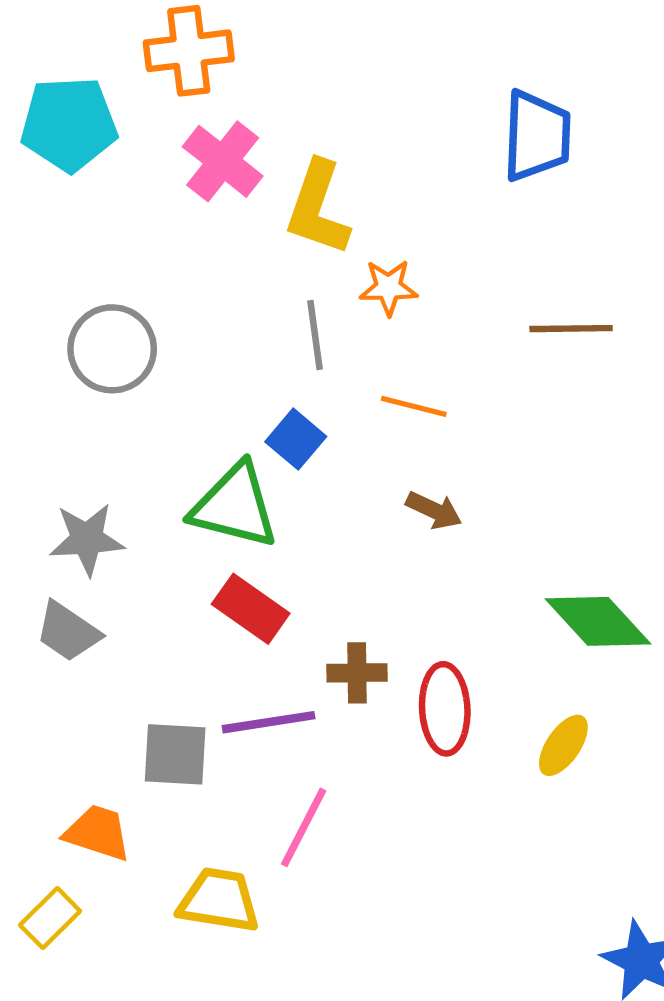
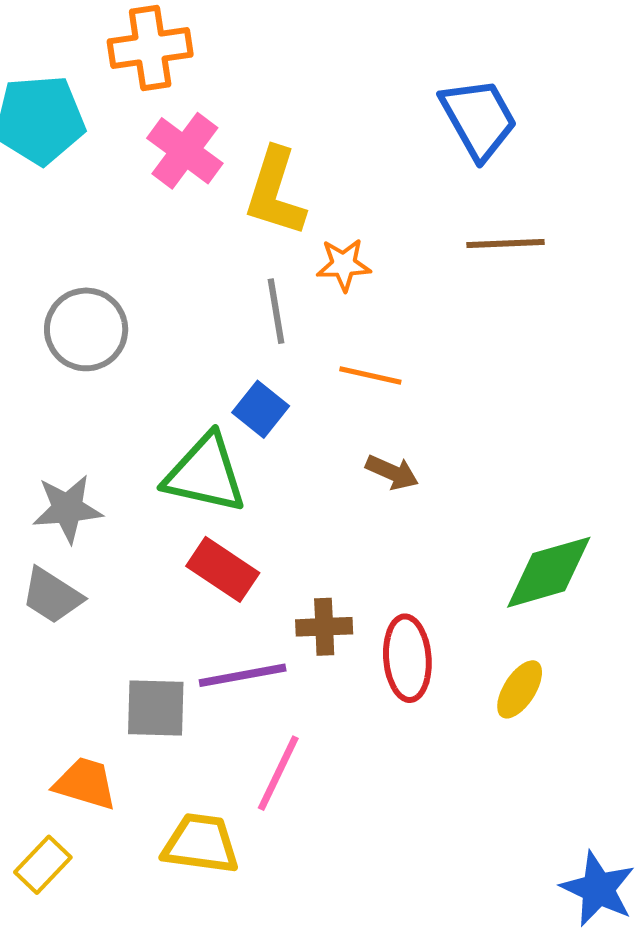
blue trapezoid: (537, 136) -> (479, 119), turned -30
brown line: (571, 329) -> (505, 244), moved
green diamond: (598, 621) -> (549, 572), turned -62

